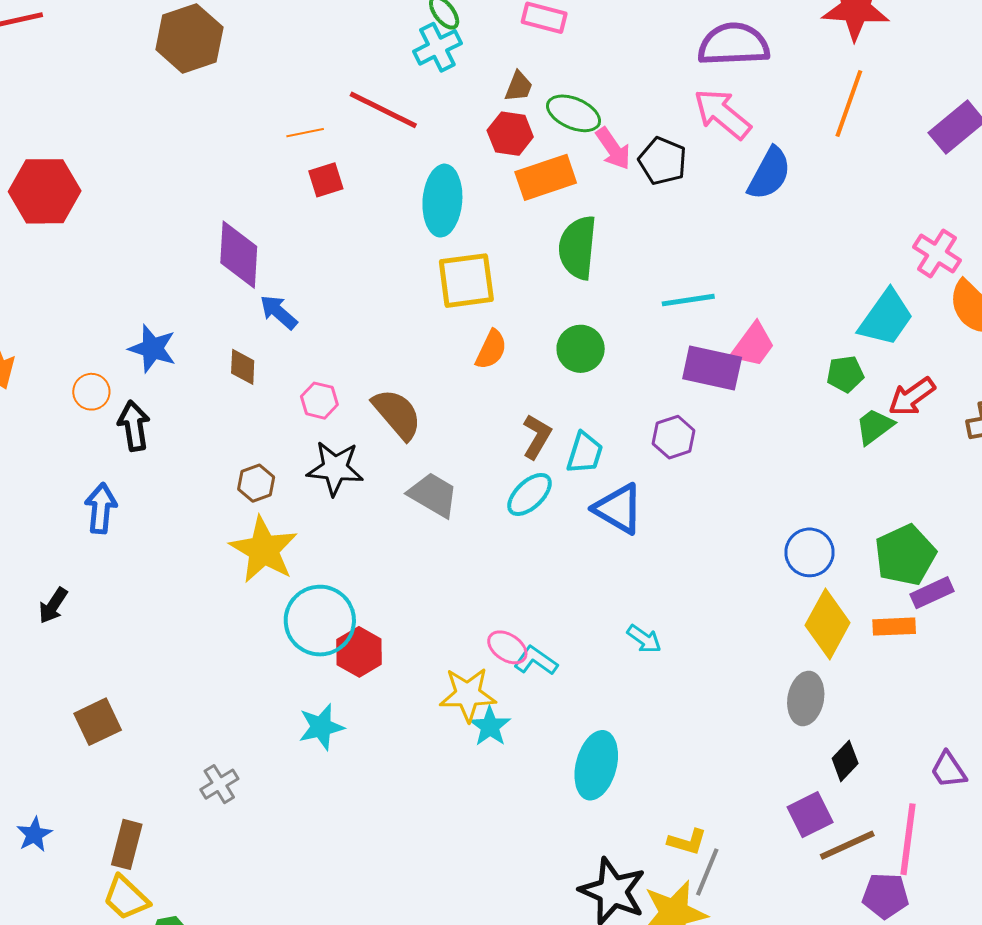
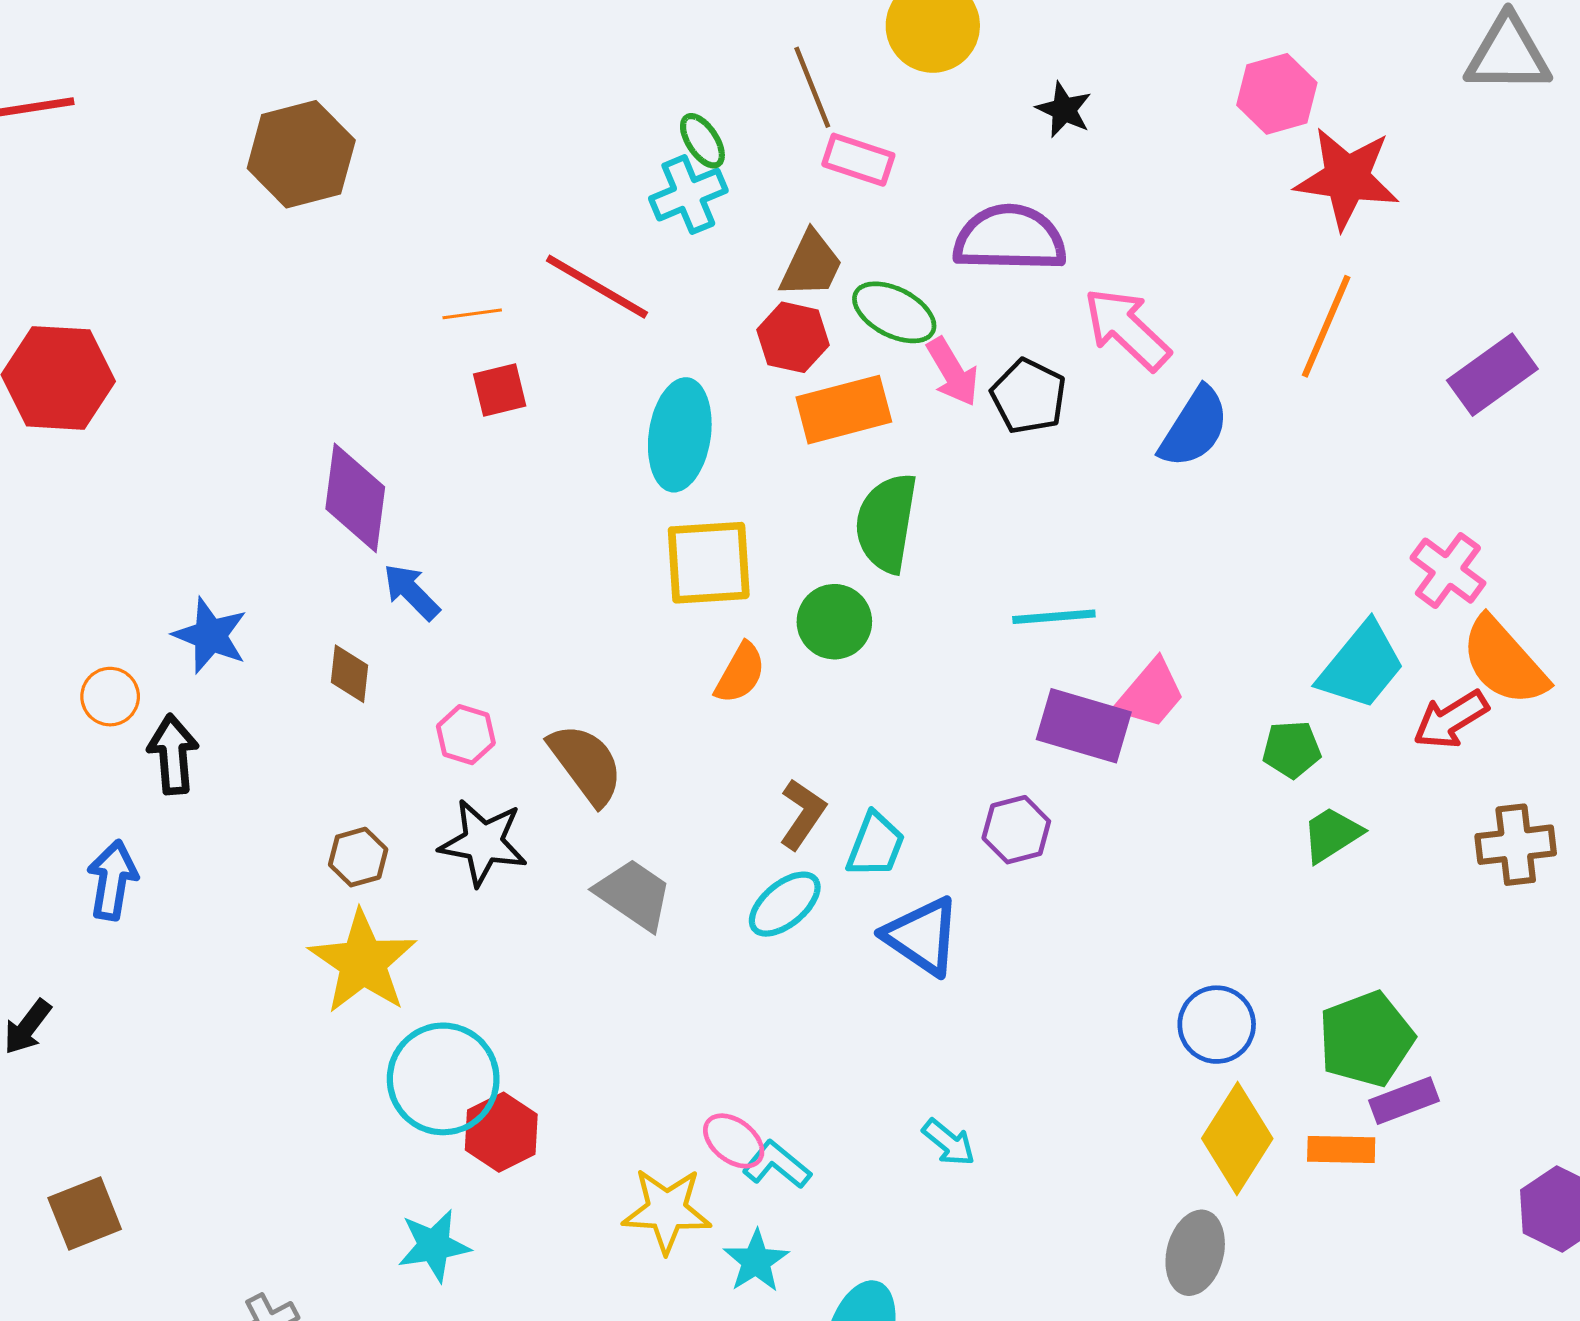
purple semicircle: (734, 44) -> (1010, 238), moved
brown trapezoid: (519, 87) -> (811, 265), size x1.4
green circle: (581, 349) -> (834, 622), moved
red arrow: (912, 397) -> (1451, 720), moved
cyan star: (490, 726) -> (756, 1261), moved

